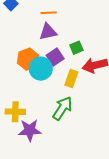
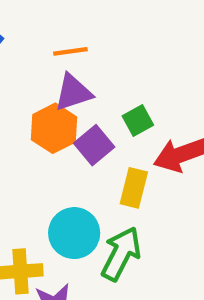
orange hexagon: (28, 59) -> (54, 128), moved
cyan circle: (41, 69) -> (74, 233), moved

